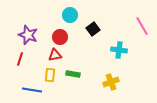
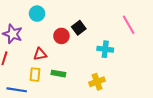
cyan circle: (70, 15) -> (37, 14), moved
red circle: (60, 37) -> (61, 36), moved

